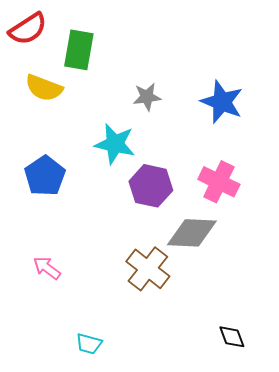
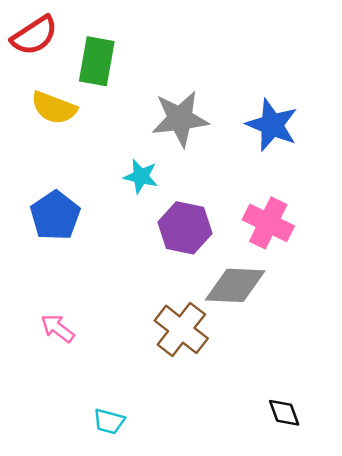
gray star: (147, 97) -> (180, 119), size x1.6
cyan star: (115, 144) -> (141, 176), size x0.7

